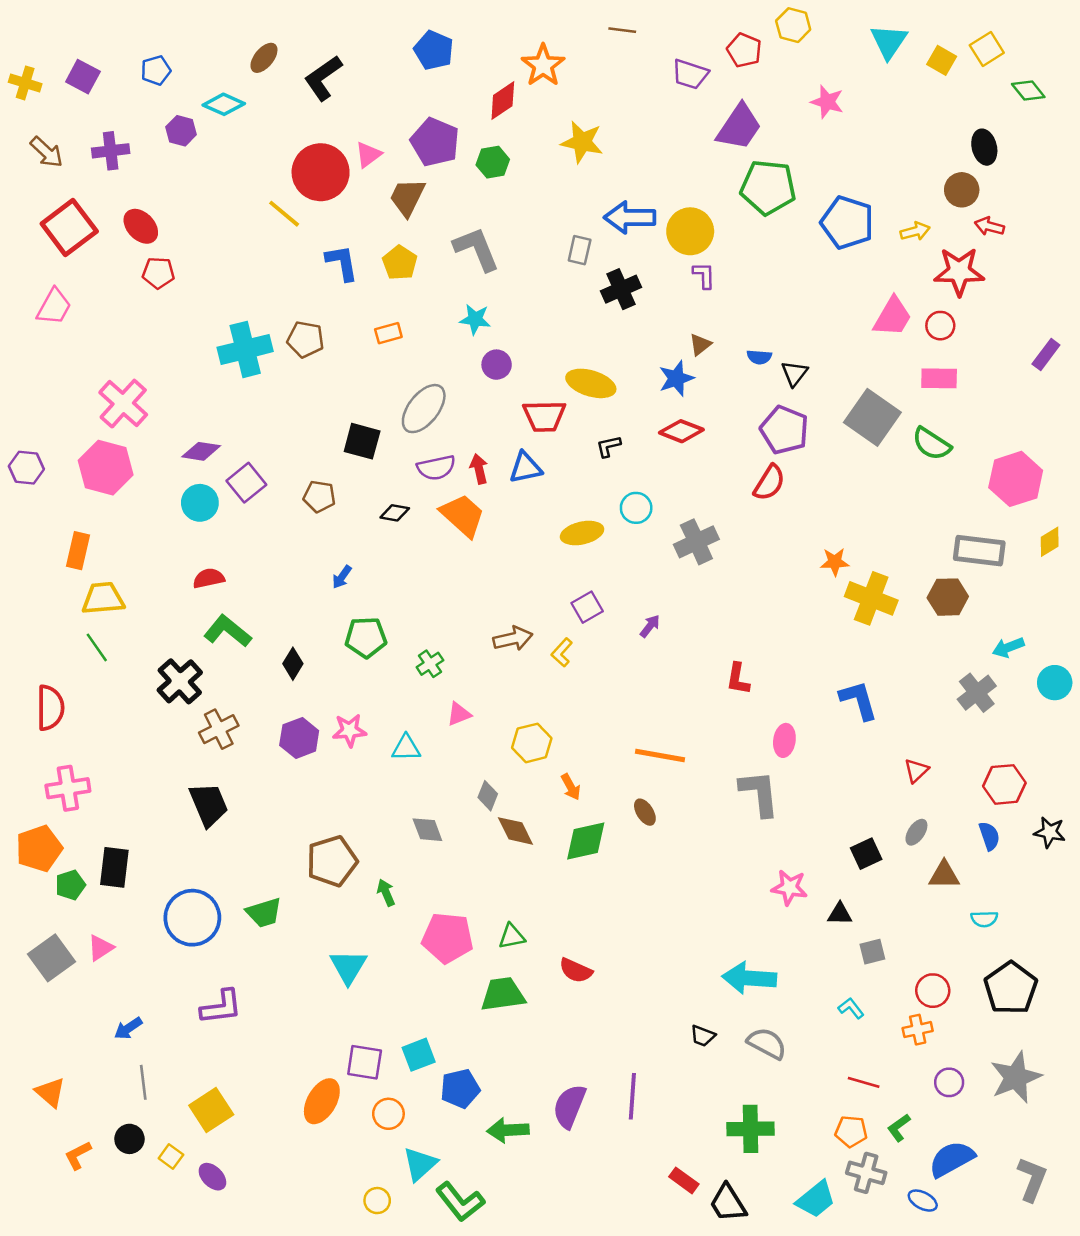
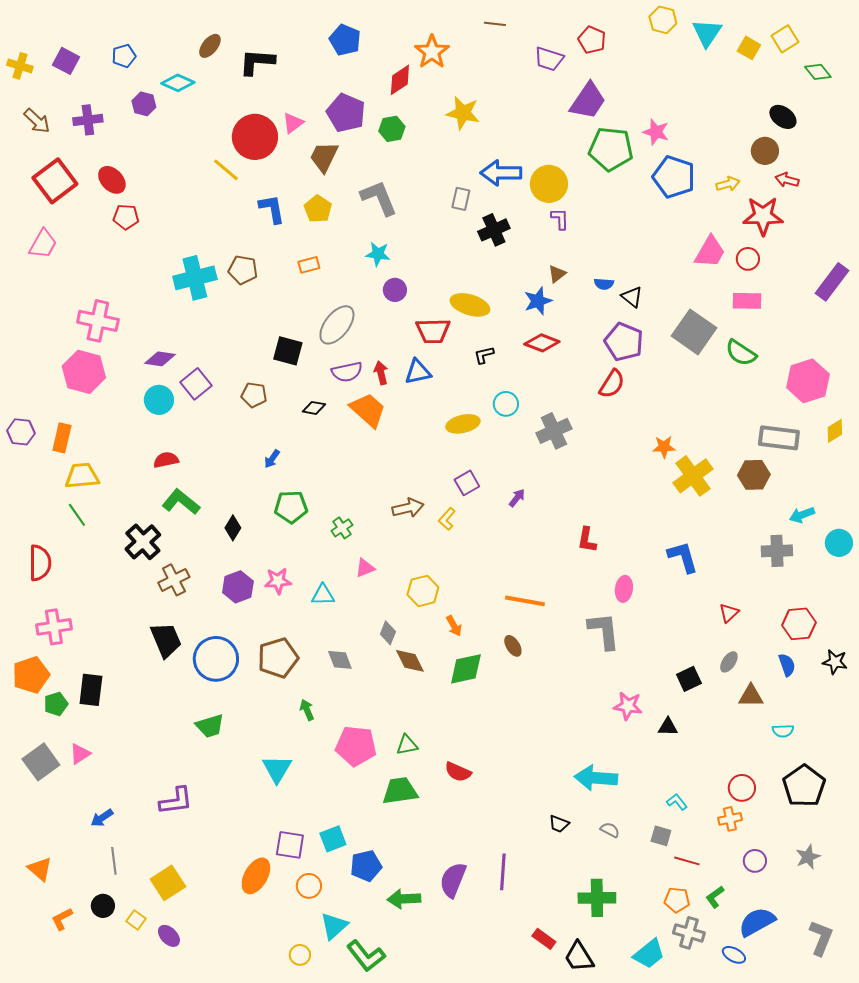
yellow hexagon: (793, 25) -> (663, 20), moved
black L-shape: (323, 78) -> (257, 62), turned 39
pink star: (827, 102) -> (656, 132), moved
black ellipse: (984, 147) -> (783, 117), turned -40
purple rectangle: (1046, 354) -> (832, 282), size x1.5
black triangle: (794, 373) -> (632, 297), turned -30
pink cross: (123, 404) -> (98, 321), turned -30
purple hexagon: (26, 468) -> (21, 432), moved
yellow cross: (871, 598) -> (693, 476), turned 33
gray cross: (977, 693) -> (777, 551), turned 36
brown pentagon: (332, 861) -> (278, 658), moved
blue circle: (192, 918) -> (216, 659), moved
gray square: (872, 952) -> (661, 836), moved, turned 30
gray semicircle: (767, 1043) -> (610, 830), size x0.6
gray star: (1016, 1077) -> (808, 857), size x0.6

